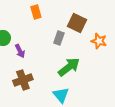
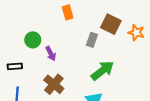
orange star: (99, 41) -> (136, 32), moved
brown cross: (23, 80) -> (54, 84), turned -30

